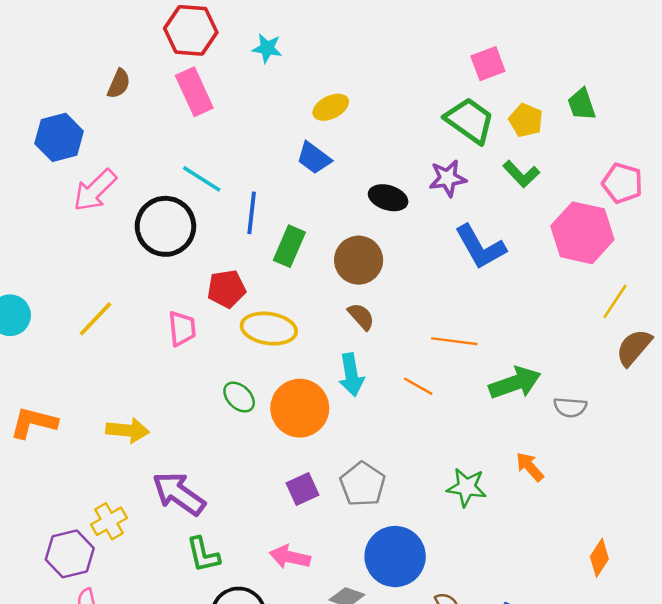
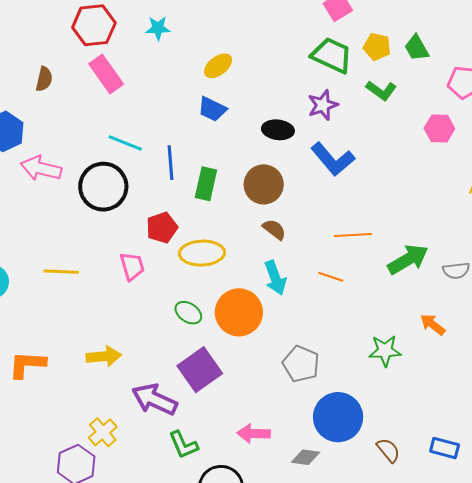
green trapezoid: (582, 104) -> (417, 48), moved
pink arrow: (95, 190) -> (41, 168), turned 69
pink hexagon: (582, 233) -> (439, 128), size x0.6
blue L-shape: (480, 247) -> (333, 159), moved
yellow line: (96, 319) -> (61, 272), turned 60
purple square: (302, 489) -> (200, 370), moved, size x1.6

